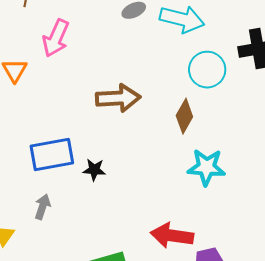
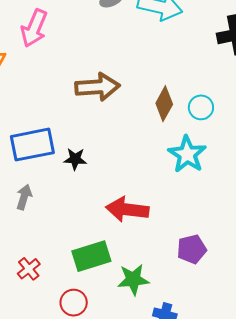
cyan circle: (207, 70) -> (201, 107), moved, size x0.7
cyan star: (206, 167) -> (187, 154), turned 30
red arrow: (172, 236) -> (127, 210), moved

